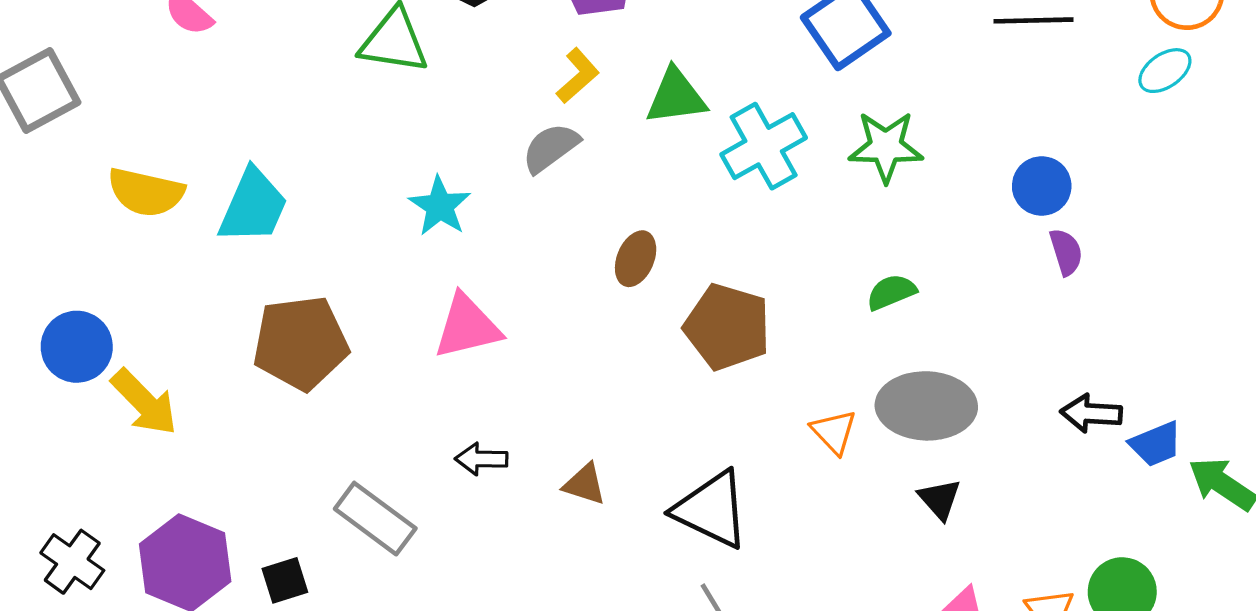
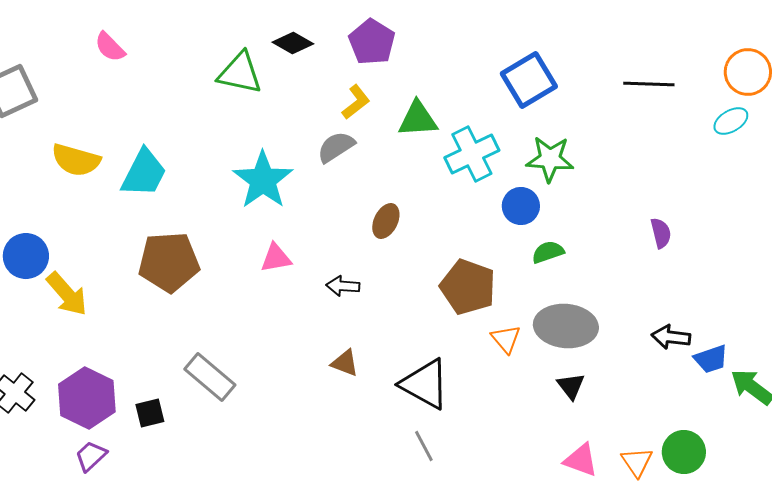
blue circle: (1042, 186) -> (521, 206), moved
cyan star: (440, 206) -> (263, 180), size x1.5
pink triangle: (467, 327) -> (276, 258), size x0.7
brown pentagon: (727, 327) -> (468, 287), moved
black arrow: (481, 459) -> (343, 286), moved

